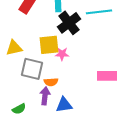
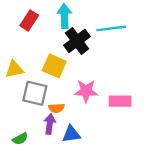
yellow square: (49, 45) -> (54, 66), turned 30
pink star: (62, 54) -> (86, 91), moved, size x1.5

